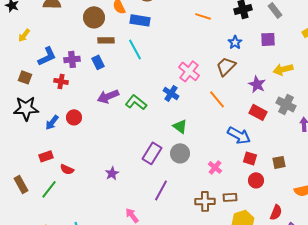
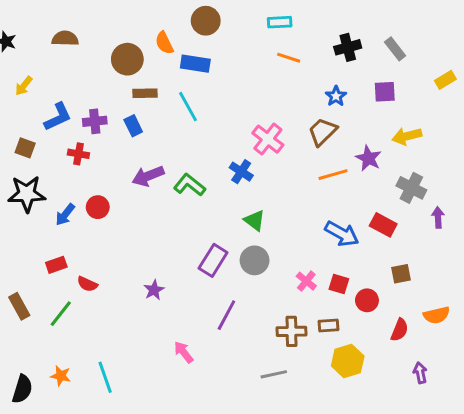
orange line: (217, 99) -> (333, 175), moved, turned -66
red rectangle: (258, 112) -> (383, 225), moved
red square: (250, 158) -> (339, 284), moved
red semicircle: (276, 212) -> (400, 330), moved

